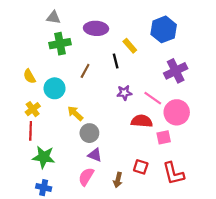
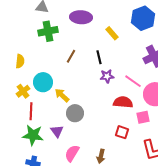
black line: (116, 61) -> (99, 57), moved
yellow semicircle: (29, 76) -> (20, 61), turned -144
cyan circle: (55, 88) -> (43, 82), moved
red line: (31, 131) -> (31, 111), moved
purple triangle: (95, 155) -> (57, 131), moved, turned 32
red square: (141, 167) -> (122, 132), moved

